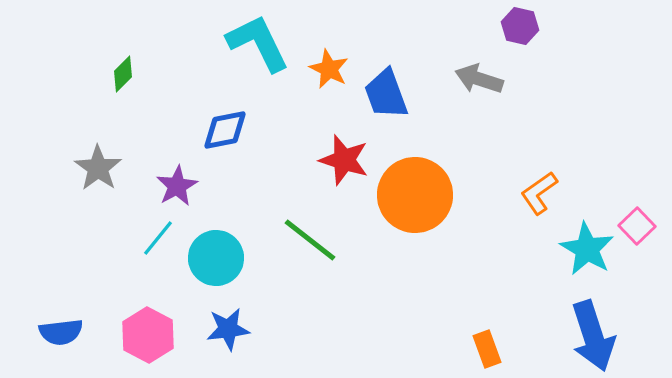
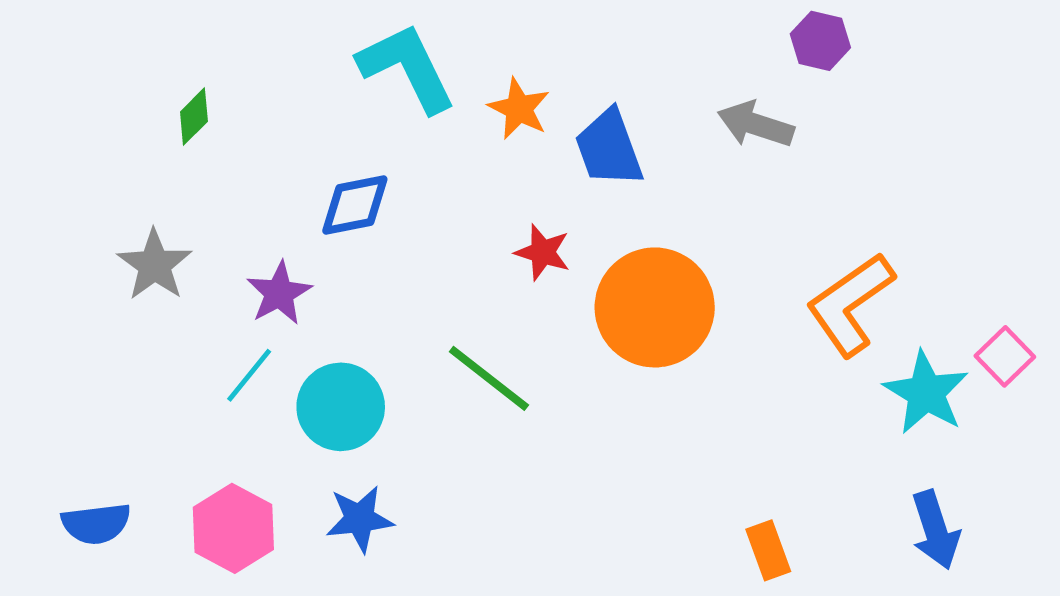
red star: (344, 160) -> (543, 252), size x0.7
orange L-shape: (539, 193) -> (850, 304), size x1.5
blue arrow: (593, 336) -> (935, 530), size x0.7

